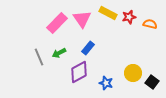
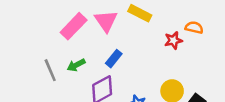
red star: (129, 17) -> (173, 40), moved

